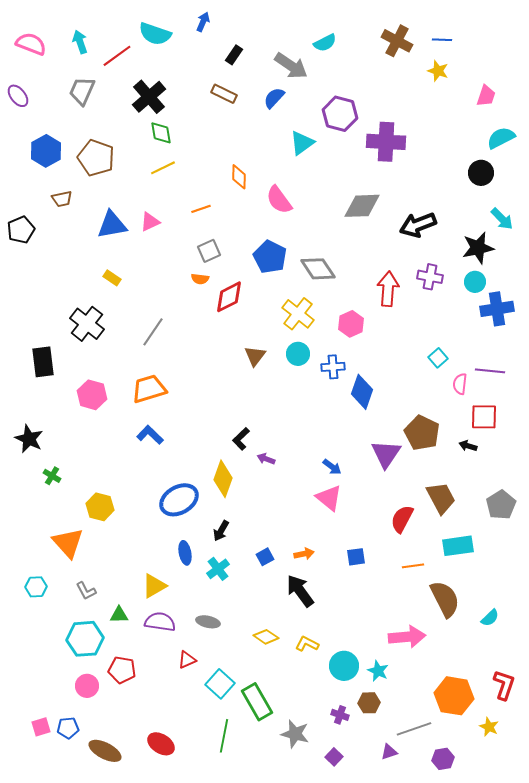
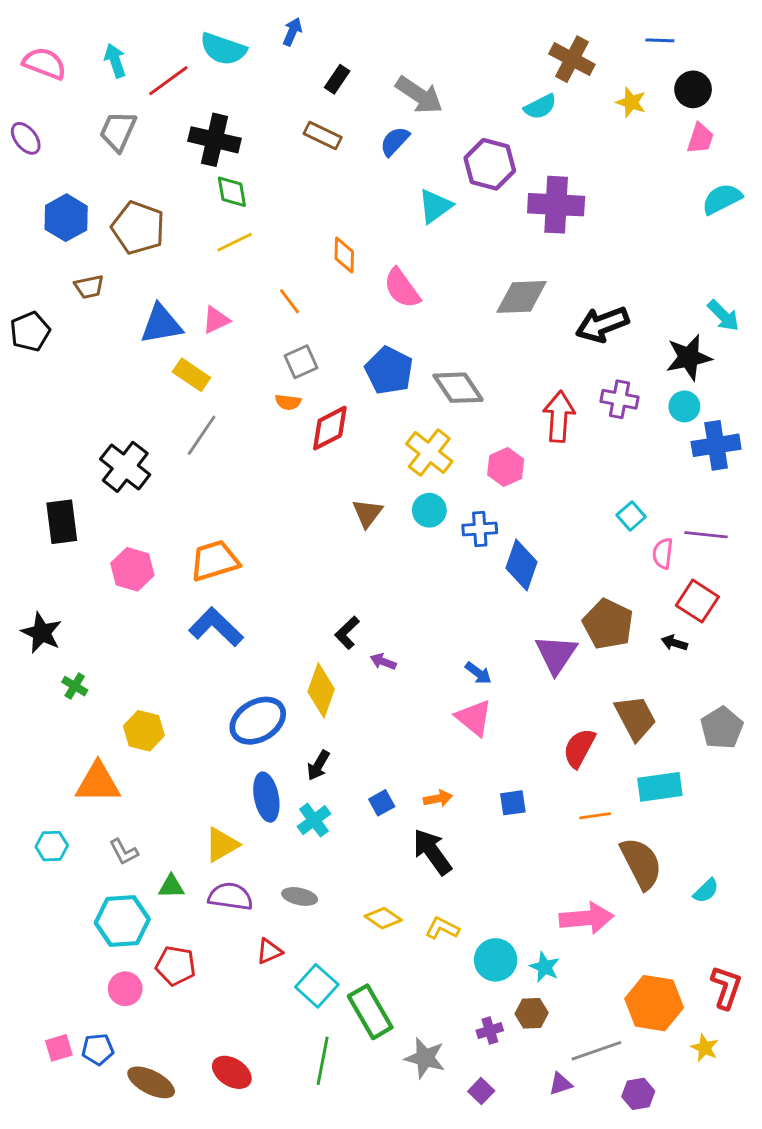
blue line: (442, 40) -> (660, 40), moved
cyan semicircle: (325, 43) -> (540, 107), moved
black cross: (149, 97) -> (215, 140), turned -36
black circle: (481, 173) -> (693, 89), moved
orange line: (201, 209) -> (289, 301), turned 72
yellow rectangle: (112, 278) -> (191, 375), moved, size x1.4
gray line: (153, 332) -> (202, 435), moved
red square: (484, 417) -> (697, 601), turned 32
blue L-shape: (150, 435) -> (216, 627), size x1.4
orange triangle: (68, 543) -> (98, 783), turned -48
blue ellipse: (185, 553) -> (266, 797), size x1.4
purple cross: (340, 715) -> (490, 1031), turned -36

